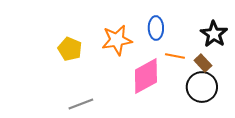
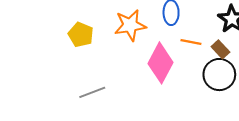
pink diamond: (146, 76) -> (161, 63), turned -33

